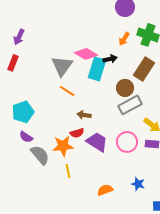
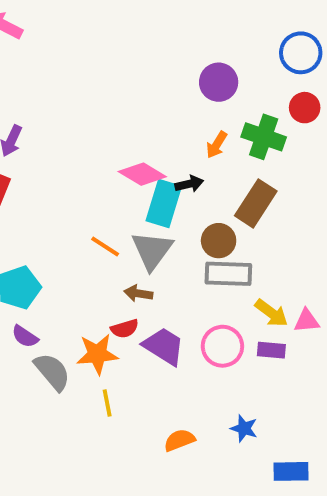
gray triangle: (62, 66) -> (152, 250), moved
gray rectangle: (130, 105) -> (228, 274), turned 30

